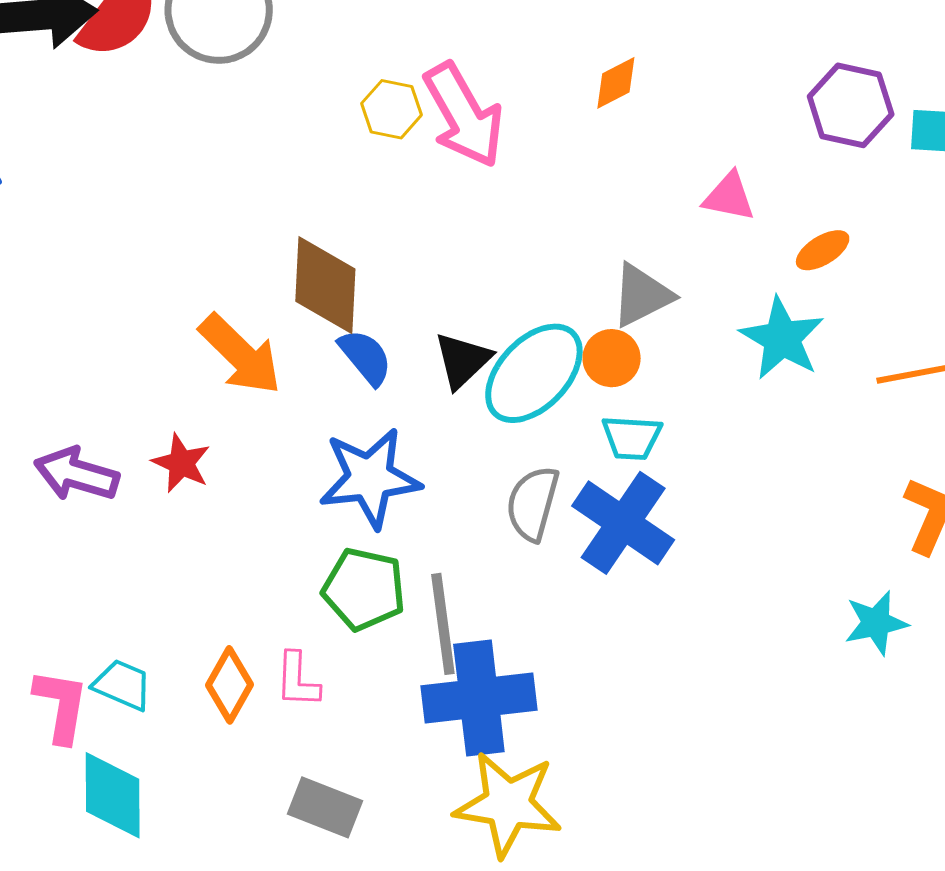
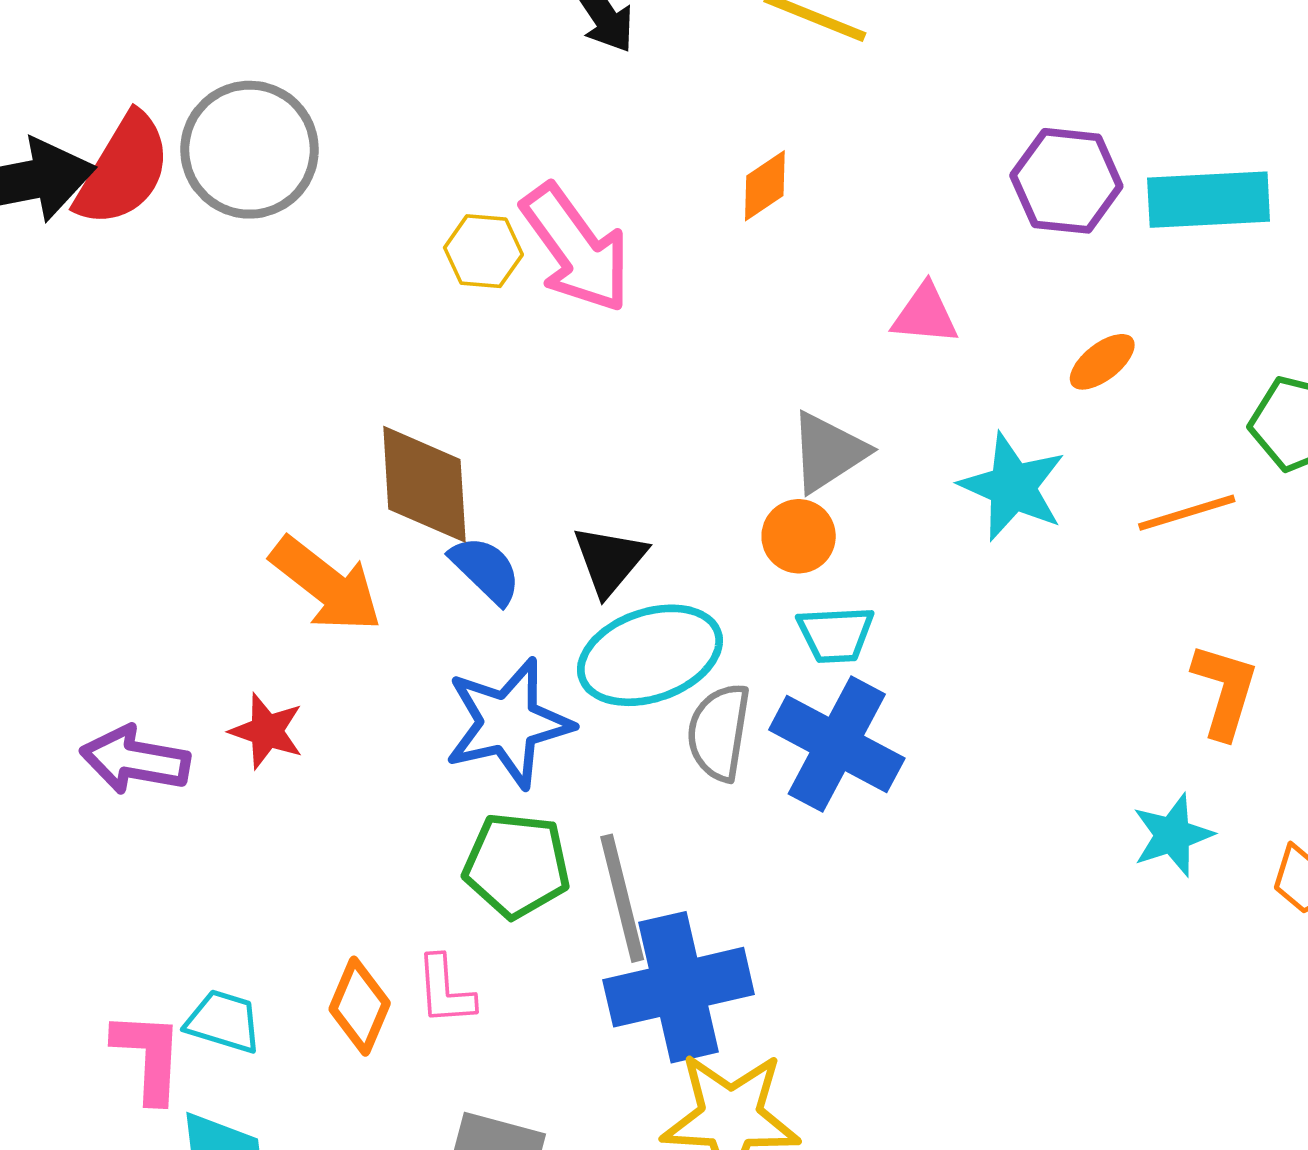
orange ellipse: (823, 250) -> (1102, 362), moved
cyan ellipse: (534, 373) -> (650, 655), moved, turned 34

